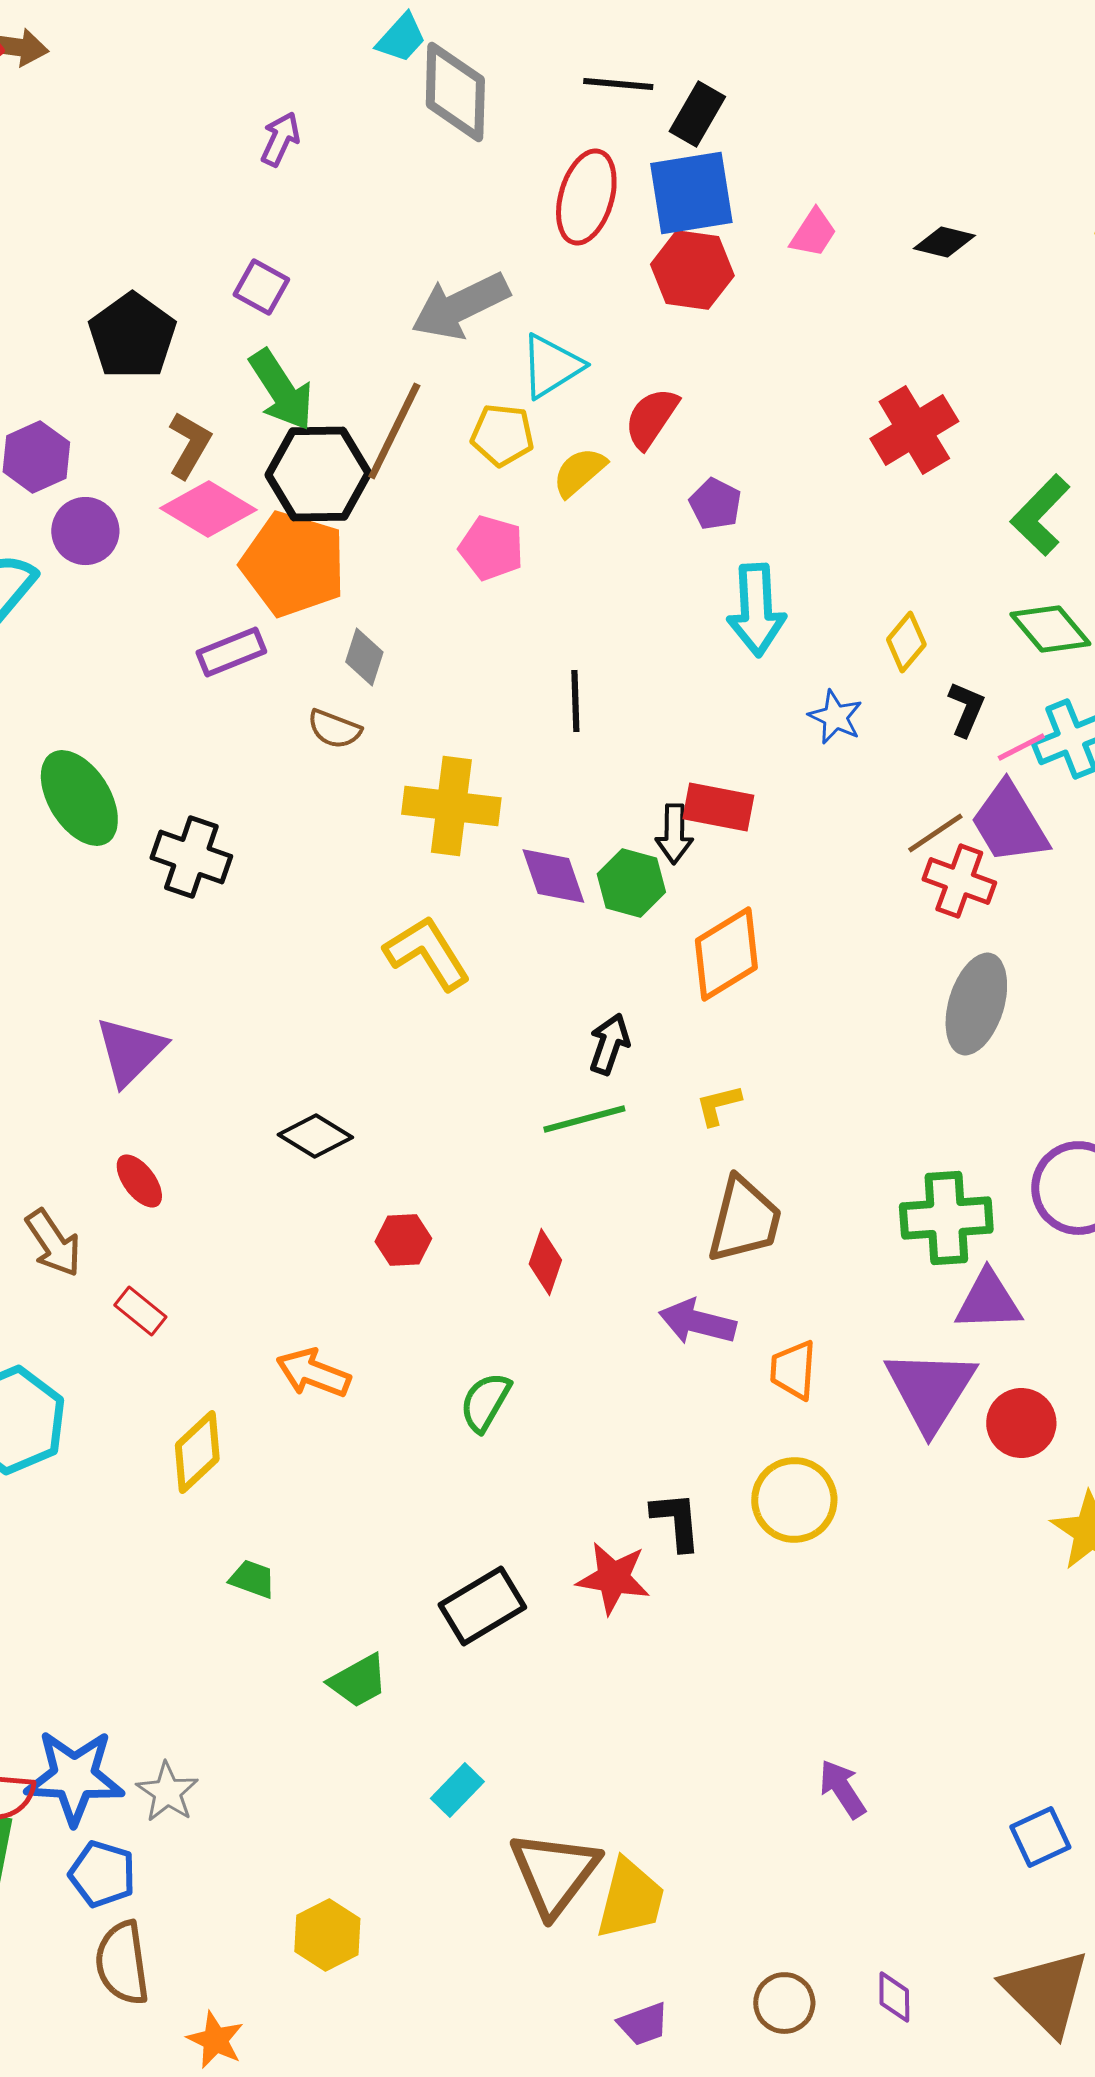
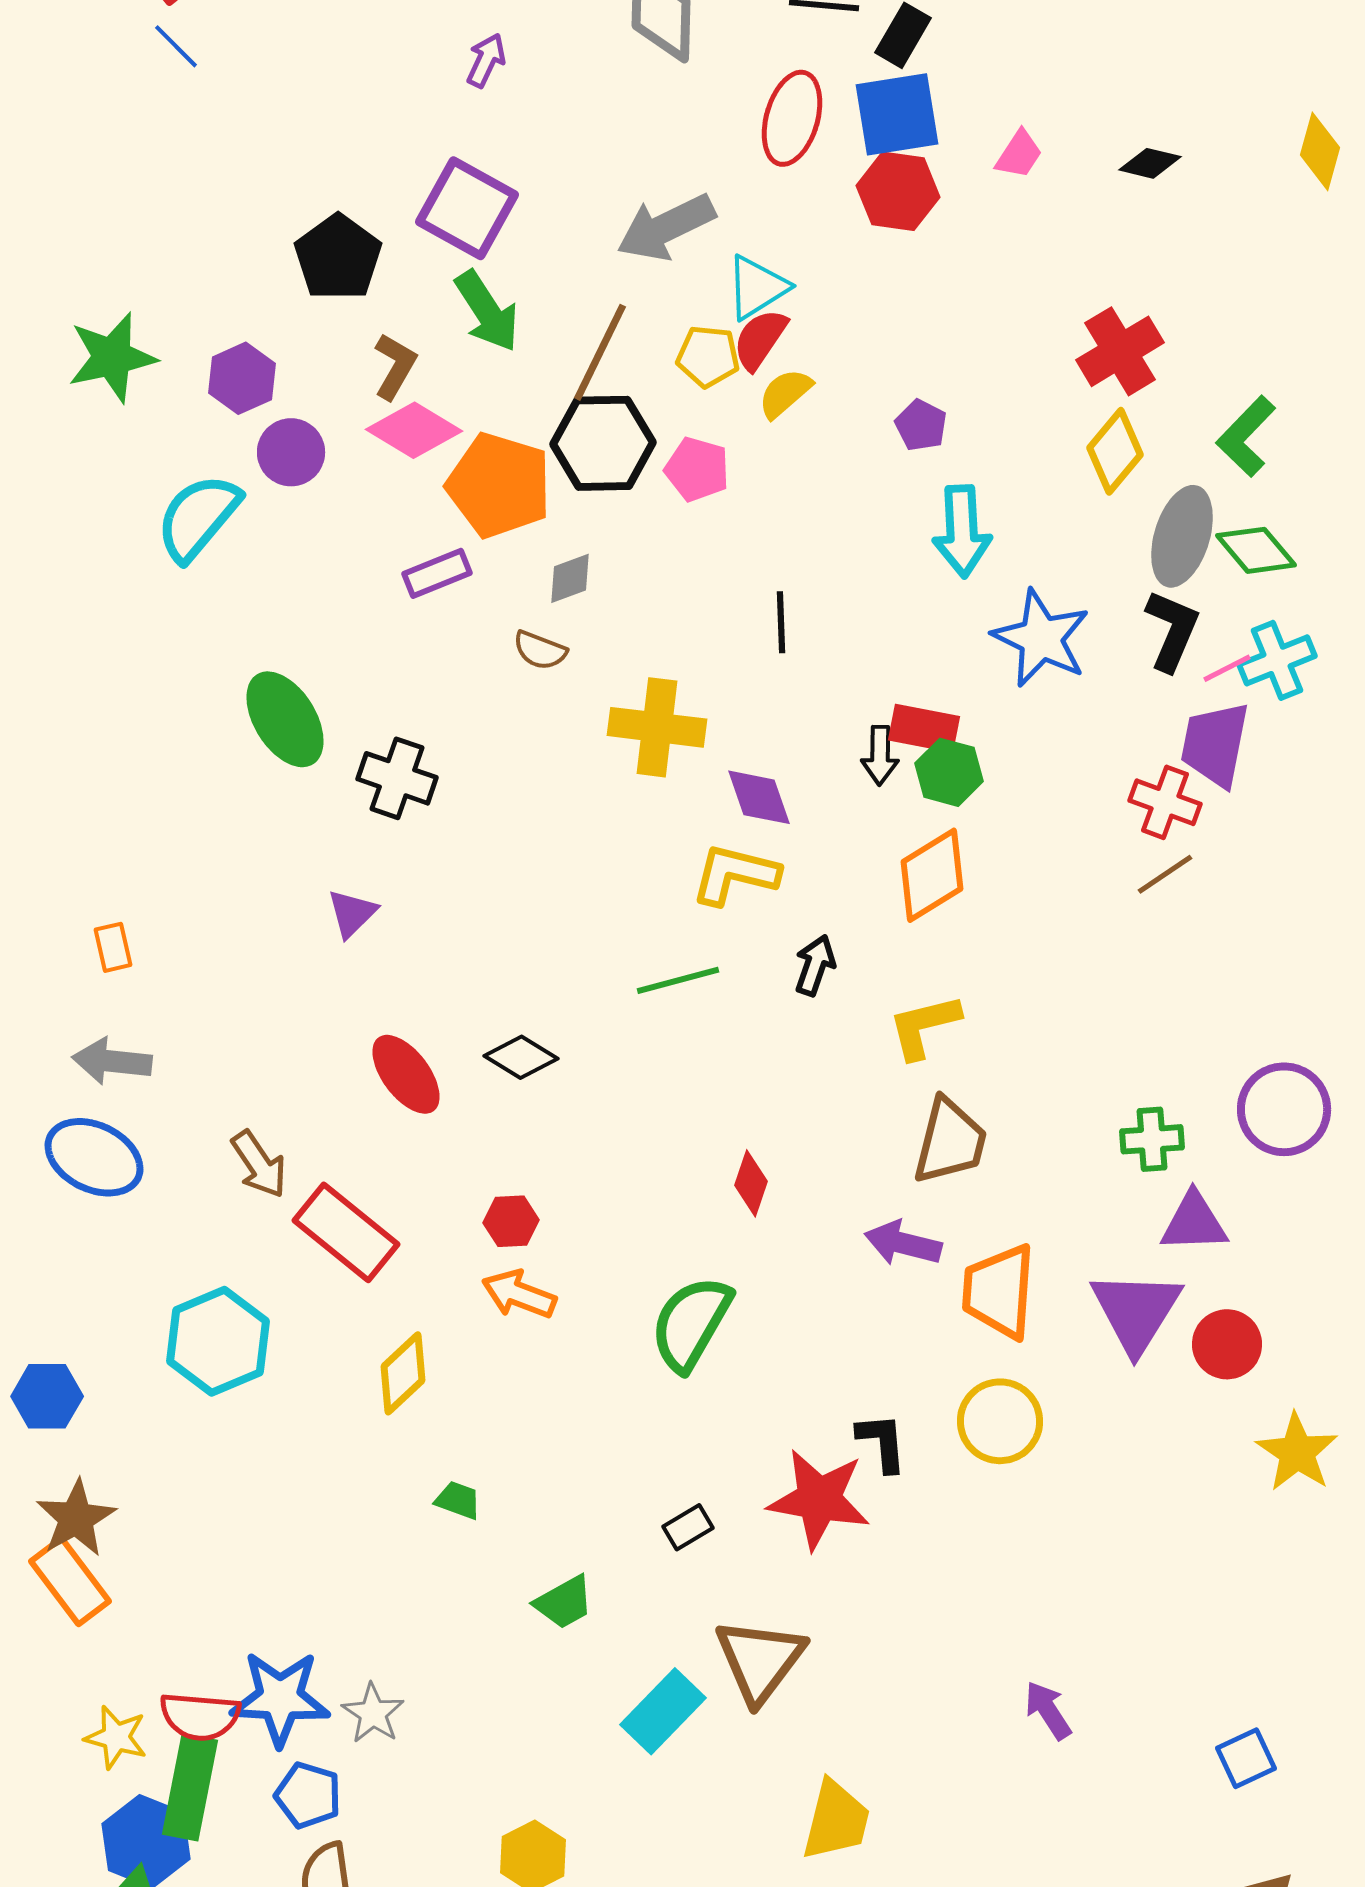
purple square: (261, 287) -> (467, 208), size x1.8
red semicircle: (651, 418) -> (760, 339), moved
black hexagon: (318, 474) -> (603, 443), moved
yellow diamond: (906, 642) -> (1115, 451), moved, size x1.4
gray diamond: (364, 657) -> (570, 578), turned 52
black L-shape: (966, 709) -> (1172, 630), size x1.5
blue star: (835, 717) -> (1041, 638), size x1.8
purple trapezoid: (1009, 823) -> (1215, 744), turned 42
brown line: (935, 833) -> (1165, 874), moved
green hexagon: (631, 883) -> (949, 772), moved
yellow L-shape: (427, 953) -> (735, 874), moved, turned -44
gray ellipse: (976, 1004) -> (1182, 536), moved
purple triangle: (130, 1051) -> (352, 913), moved, size x0.7
yellow L-shape: (718, 1105) -> (924, 1026), size x1.6
green line: (584, 1119) -> (678, 980), moved
red ellipse: (139, 1181) -> (406, 1074), moved, size x1.5
green cross: (946, 1218) -> (1152, 1139), size x0.7
red hexagon: (403, 1240) -> (511, 1221), moved
red rectangle: (140, 1311) -> (346, 1232), size x2.0
orange trapezoid: (793, 1370) -> (999, 1291), size x1.6
green semicircle: (485, 1402) -> (691, 1323), size x1.6
red star: (613, 1578) -> (819, 1499), size x1.4
black rectangle: (482, 1606) -> (688, 1527), size x0.6
cyan rectangle: (457, 1790) -> (663, 1711), size x1.6
brown triangle: (554, 1873) -> (760, 1660), moved

